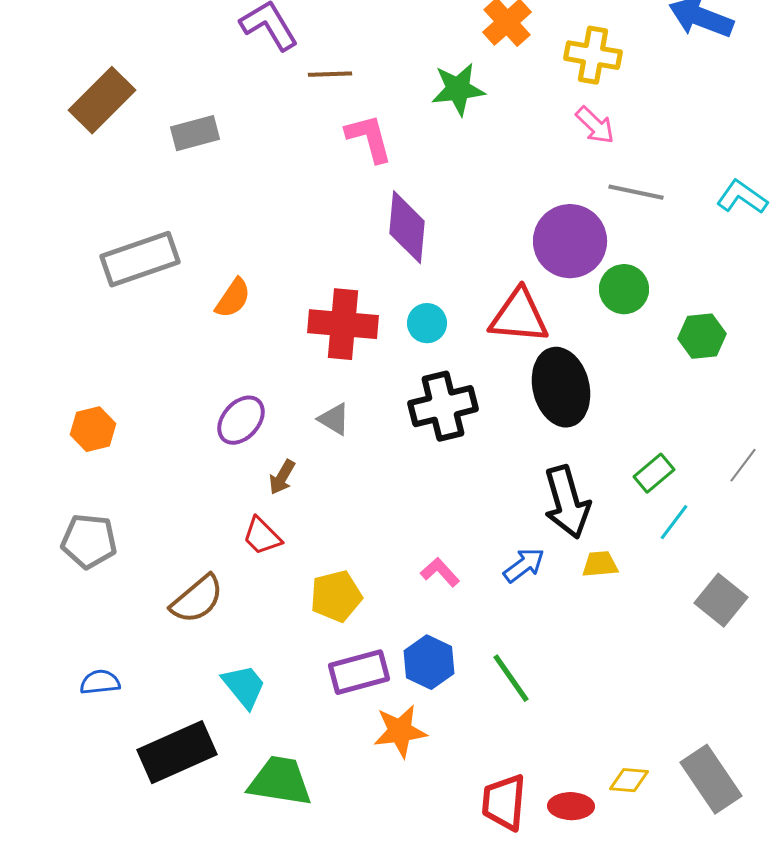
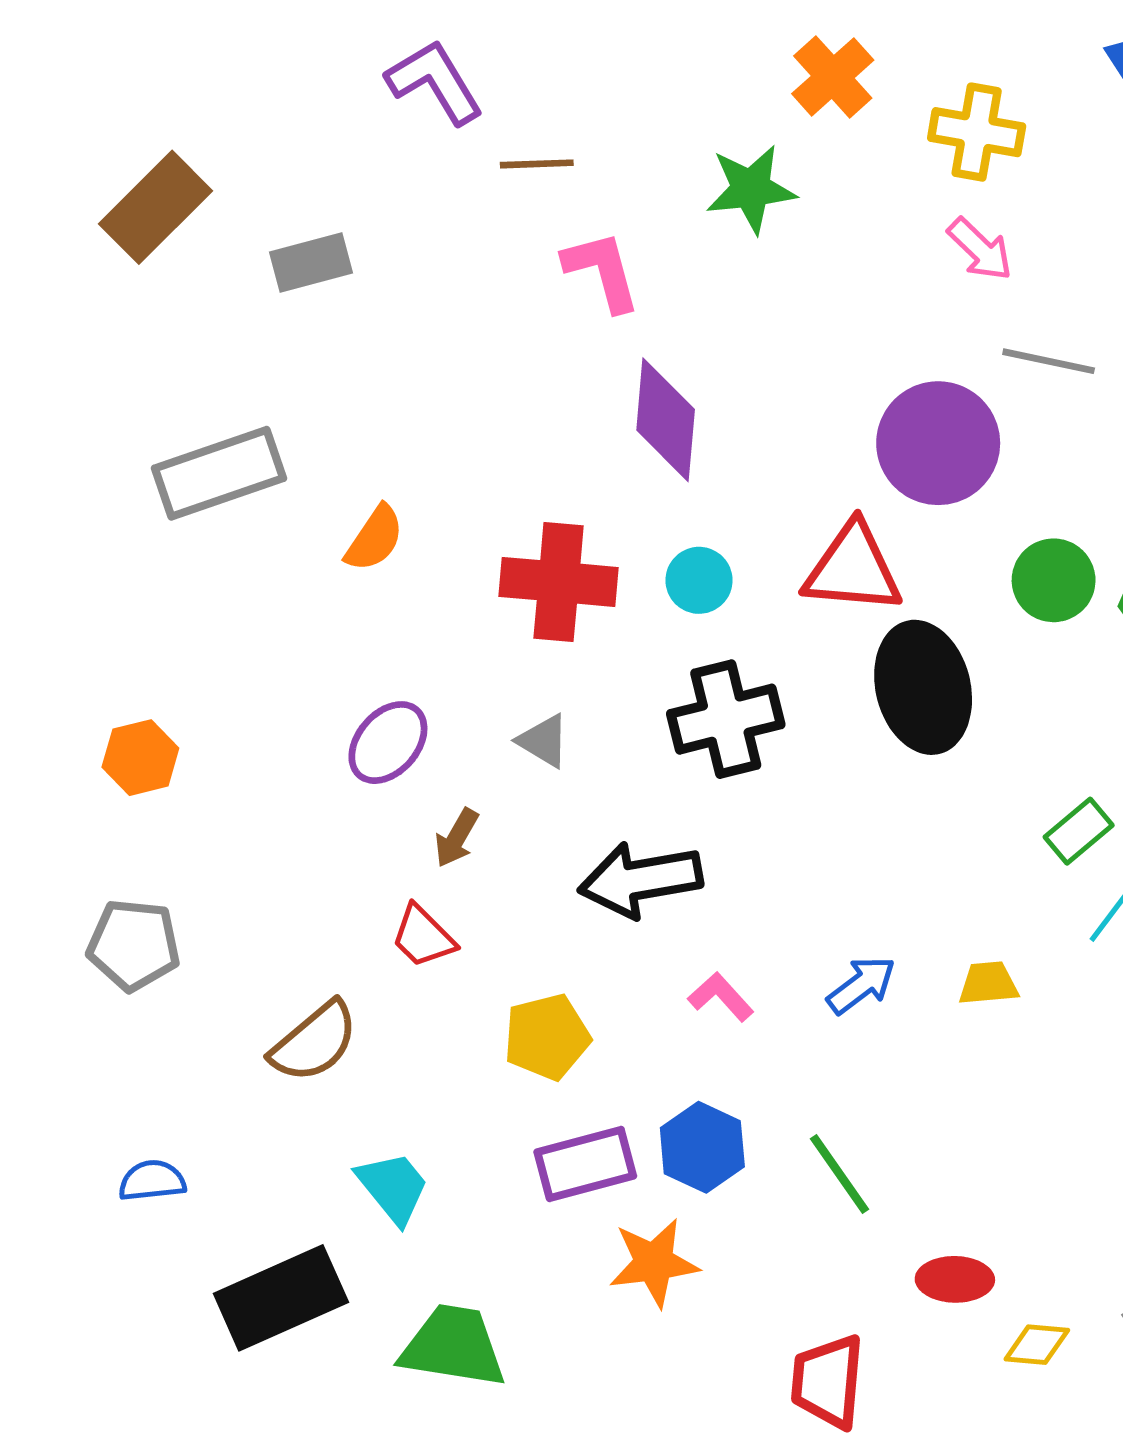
green circle: (624, 289) -> (1054, 580), moved
black arrow: (567, 502) -> (640, 880), moved, turned 96
red ellipse: (571, 806) -> (955, 1279), moved

